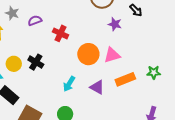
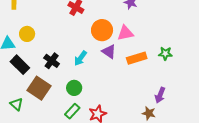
black cross: (36, 62) -> (52, 61), moved
purple triangle: (97, 87) -> (109, 52), moved

